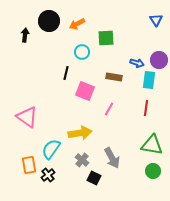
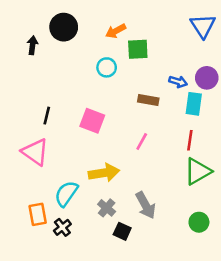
blue triangle: (156, 20) -> (203, 26), size x1.5
orange arrow: (77, 24) -> (116, 31), moved
black line: (66, 73) -> (47, 116), moved
pink square: (85, 91) -> (92, 121), moved
green triangle: (152, 145) -> (198, 171), moved, turned -40

